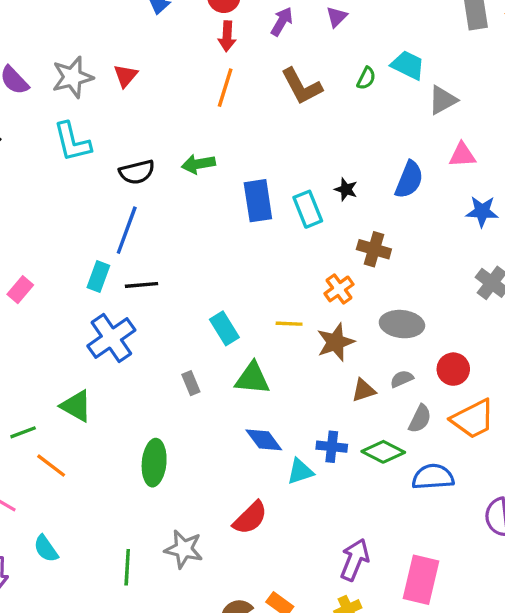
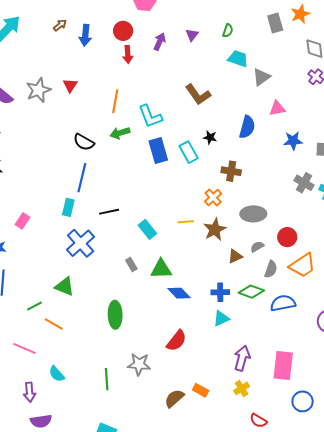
green semicircle: (366, 78) -> (228, 31), moved
brown L-shape: (302, 86) -> (198, 95), moved
orange line: (225, 88) -> (115, 101), moved
cyan L-shape: (72, 142) -> (150, 116), moved
black semicircle: (137, 172) -> (84, 142), turned 50
black line: (141, 285) -> (109, 212), moved
green triangle: (252, 378) -> (161, 269), moved
cyan triangle: (300, 471) -> (221, 318), moved

